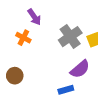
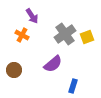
purple semicircle: (80, 69) -> (53, 64), moved
blue rectangle: (66, 90) -> (73, 86), moved, turned -56

